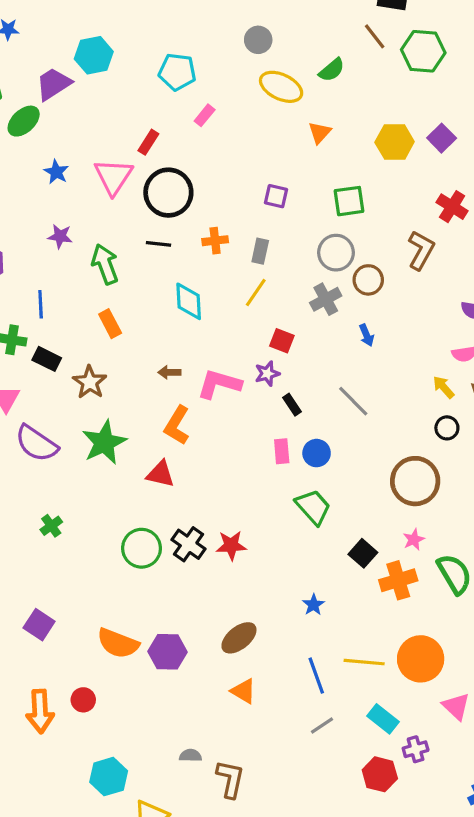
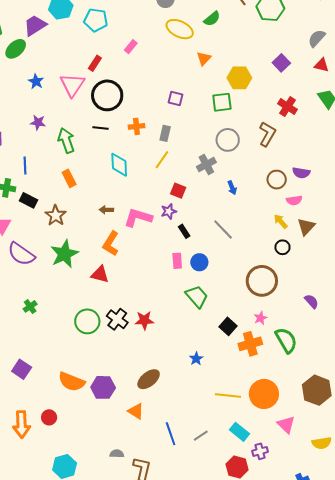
cyan pentagon: (177, 72) -> (96, 20), moved
yellow hexagon: (395, 142) -> (239, 78), moved
gray circle: (336, 253) -> (228, 140), moved
brown circle: (368, 280) -> (277, 180), moved
blue line: (316, 676) -> (171, 434), moved
orange triangle: (243, 691) -> (136, 411), moved

